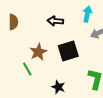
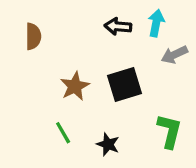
black arrow: (55, 21) -> (118, 26), moved
green line: (27, 69) -> (63, 133), moved

